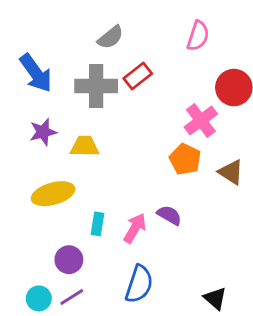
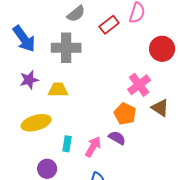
red rectangle: (138, 76) -> (109, 25), moved
pink cross: (201, 121) -> (139, 85), moved
orange pentagon: (185, 159) -> (125, 114), moved

